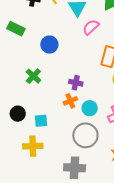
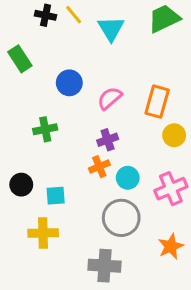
pink semicircle: (91, 27) -> (110, 98), moved
green rectangle: (16, 29) -> (20, 59), turned 30
green cross: (33, 76) -> (45, 129), turned 35
purple cross: (76, 83) -> (108, 140), turned -32

